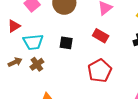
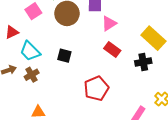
red rectangle: (101, 36) -> (112, 49), moved
cyan trapezoid: (33, 42) -> (30, 51), turned 45

